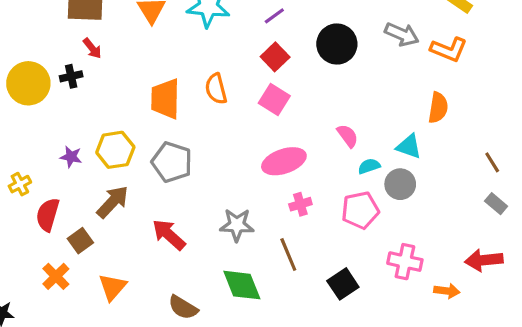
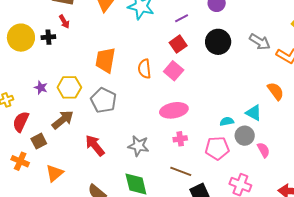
orange semicircle: (216, 89) -> (144, 69), moved
orange semicircle: (438, 108) -> (276, 91), turned -54
pink semicircle: (348, 136) -> (263, 150), moved
brown line: (288, 254) -> (181, 171), moved, turned -55
orange cross: (56, 276) -> (20, 161), turned -30

